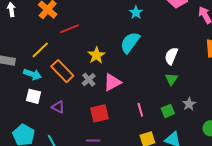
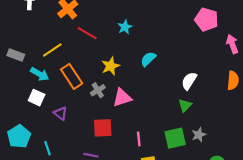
cyan star: (136, 12) -> (125, 27), moved
red line: (70, 29) -> (87, 33), turned 42
cyan semicircle: (130, 43) -> (148, 59), size x0.7
pink line: (140, 110) -> (139, 139), moved
green square: (168, 111) -> (175, 138), size x1.5

